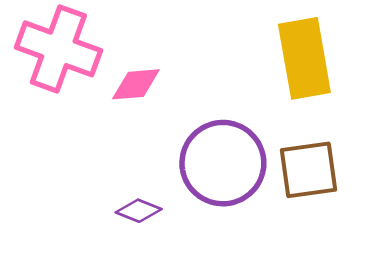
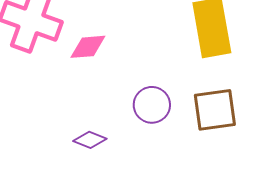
purple circle: (223, 163) -> (152, 105), size x0.6

